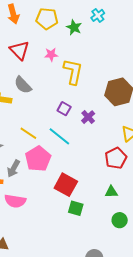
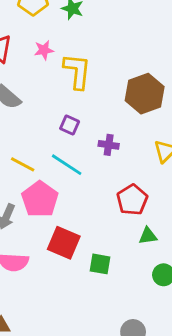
purple cross: (88, 117) -> (109, 145), moved, turned -32
red pentagon: (116, 158) -> (132, 200), moved
red square: (66, 185) -> (64, 243), moved

